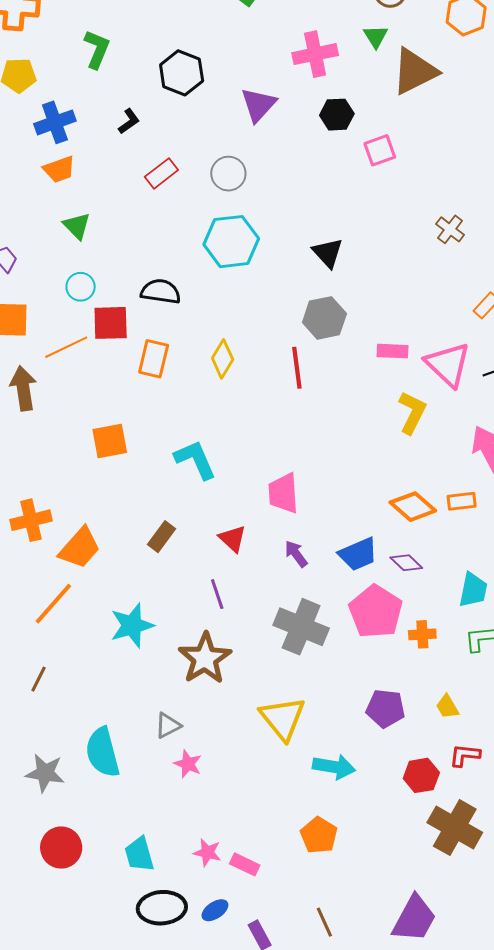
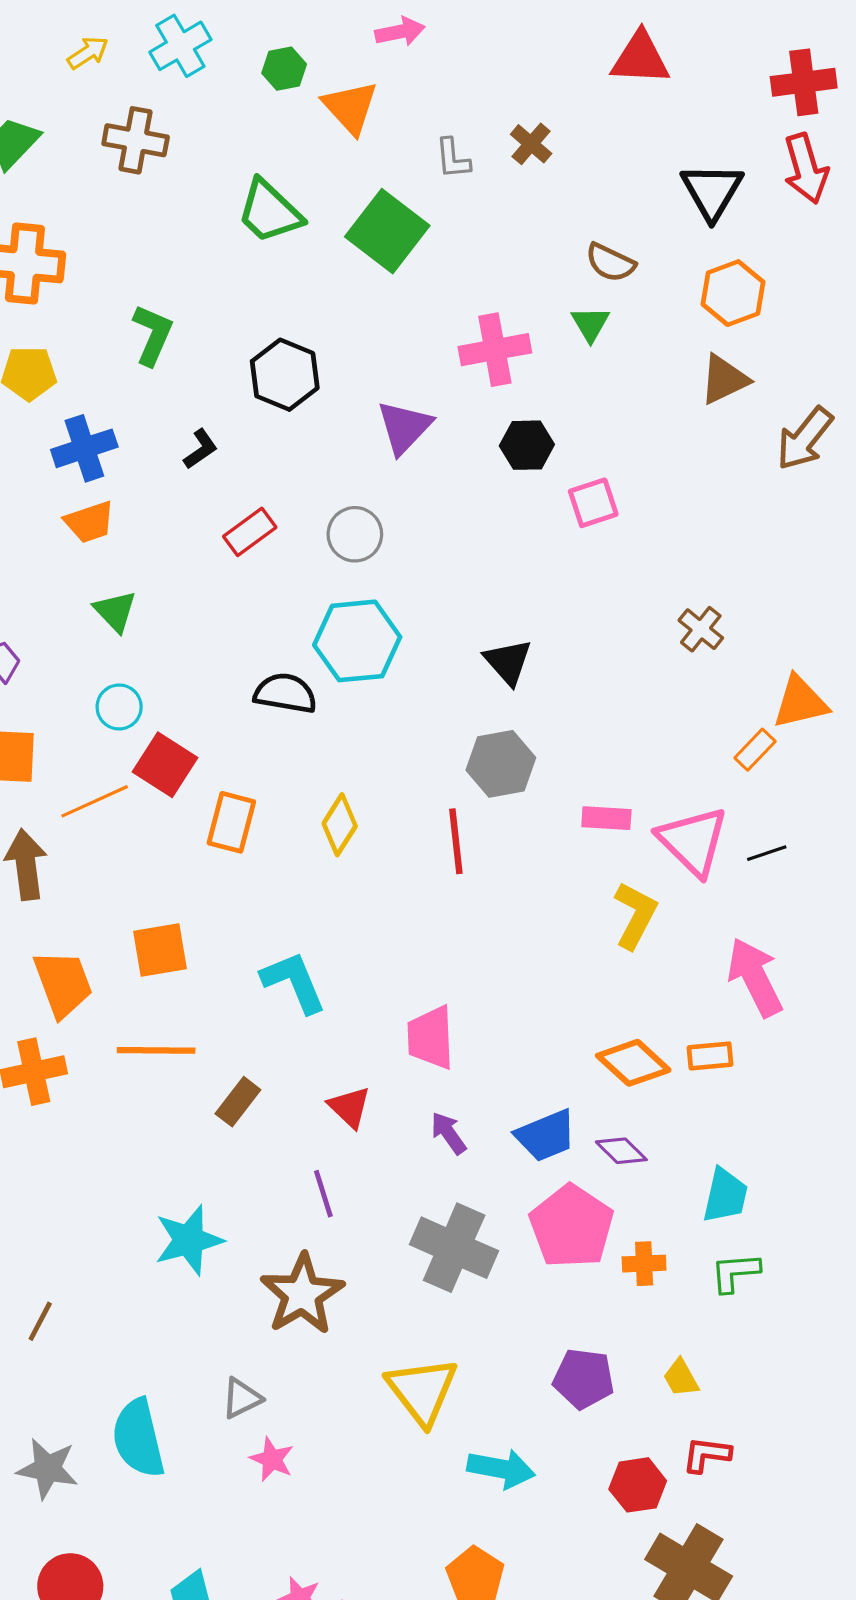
brown triangle: (415, 71) -> (724, 379), moved, size x0.7
black semicircle: (161, 292) -> (285, 693), moved
red square: (111, 323) -> (165, 765), turned 33
orange trapezoid: (80, 548) -> (63, 984), moved, turned -63
orange line: (53, 604) -> (156, 1050), moved, turned 48

